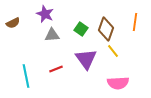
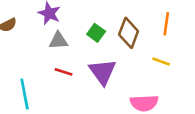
yellow line: (113, 51) -> (161, 61), moved, turned -32
red line: (56, 69) -> (64, 72), moved, turned 40

